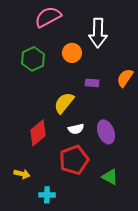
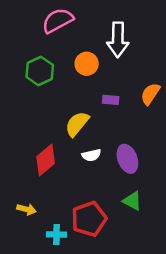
red pentagon: (74, 160) -> (89, 219), moved
green triangle: (110, 177) -> (132, 201), moved

